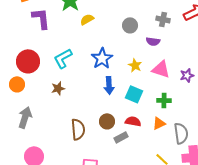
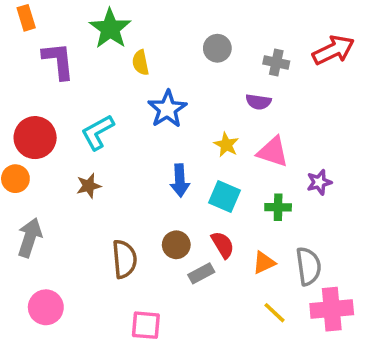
yellow semicircle: (87, 19) -> (141, 63), turned -72
gray circle: (130, 25) -> (217, 48), moved
blue star: (102, 58) -> (167, 109), moved
purple star: (187, 75) -> (319, 182), moved
red semicircle: (133, 121) -> (223, 245), turned 49
orange triangle: (159, 123) -> (264, 263), moved

